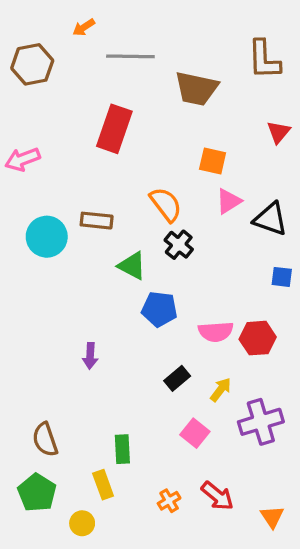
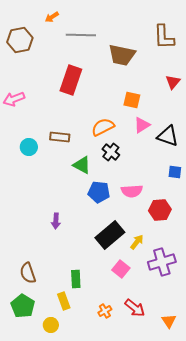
orange semicircle: (166, 204) -> (103, 127), turned -80
cyan circle: (47, 237) -> (29, 147), size x0.7
pink semicircle: (216, 332) -> (132, 191), moved
black rectangle: (177, 378) -> (110, 235), size x1.8

